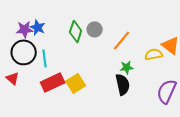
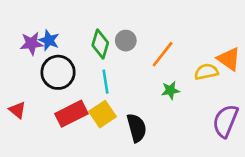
black circle: (24, 52) -> (58, 72), moved
cyan line: (45, 58) -> (105, 82), moved
black semicircle: (123, 84) -> (137, 128), moved

